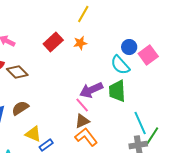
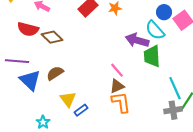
purple arrow: (91, 90) -> (137, 40), moved, turned 40
yellow triangle: (33, 134) -> (68, 99), turned 30
orange L-shape: (86, 137) -> (121, 102), turned 30

